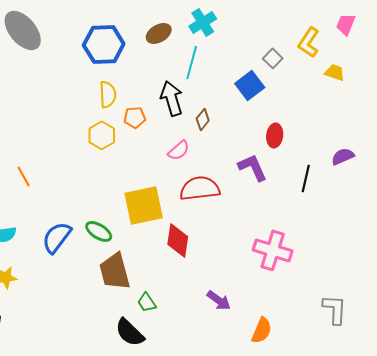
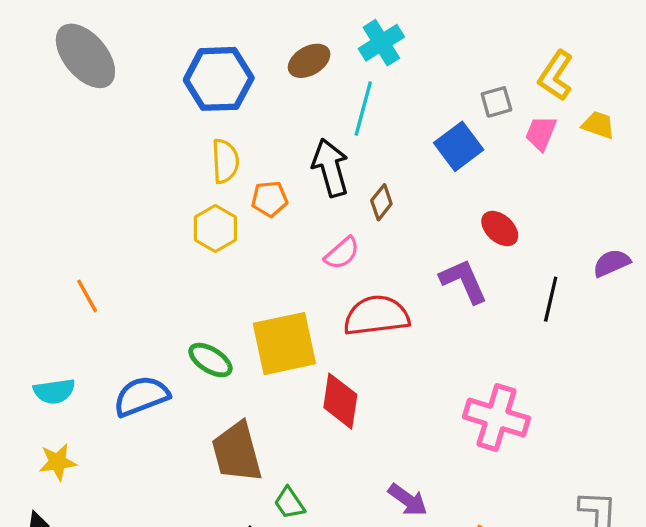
pink trapezoid: (346, 24) -> (541, 133), moved
gray square: (273, 58) -> (496, 102), turned 30
red ellipse: (275, 135) -> (500, 229), turned -55
green ellipse: (99, 231) -> (210, 360), moved
blue semicircle: (57, 237) -> (141, 396), turned 32

